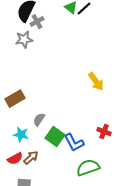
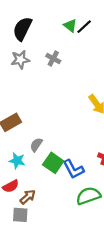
gray cross: (37, 22) -> (53, 59), moved, turned -32
brown arrow: (31, 158) -> (28, 197), moved

